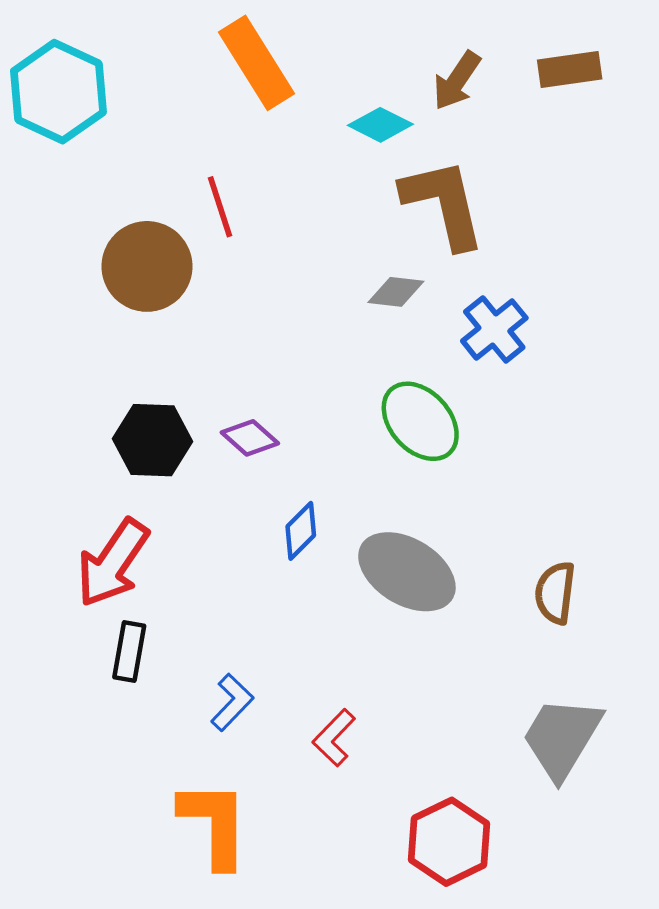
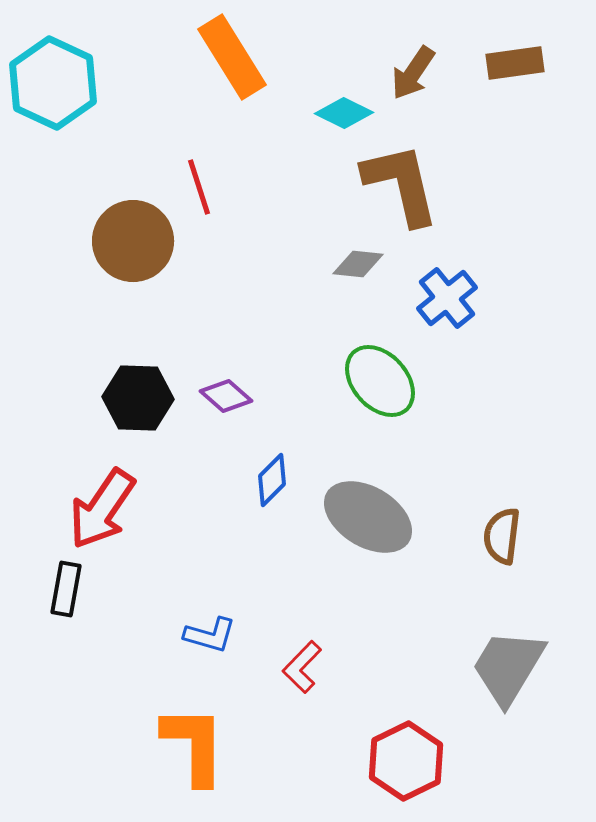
black rectangle: (129, 651) -> (66, 589), moved
blue L-shape: (232, 702) -> (210, 635), turned 62

